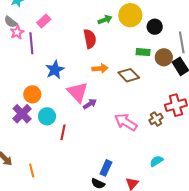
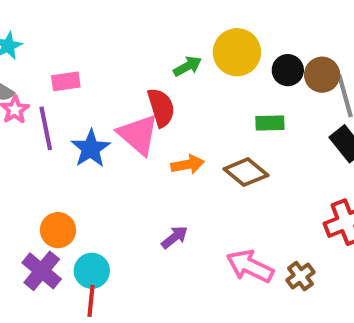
pink rectangle: (44, 21) -> (66, 81), turned 40
brown circle: (164, 57) -> (322, 75), moved
blue star: (55, 70) -> (91, 149), moved
pink triangle: (78, 92) -> (138, 135), moved
brown cross: (156, 119) -> (300, 276), moved
red line: (63, 132) -> (91, 301), moved

